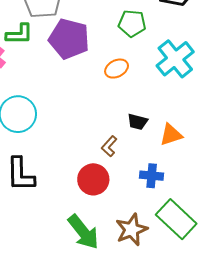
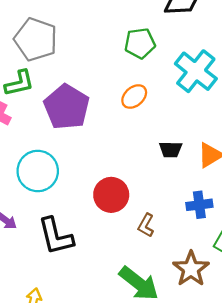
purple pentagon: (69, 39) -> (67, 107), moved, turned 30
brown L-shape: (109, 146) -> (146, 225), moved
red circle: (93, 179) -> (111, 195), moved

